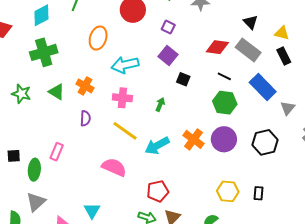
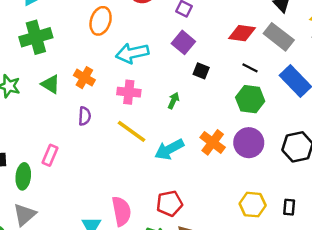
pink semicircle: (114, 167) -> (121, 211), moved, turned 55

